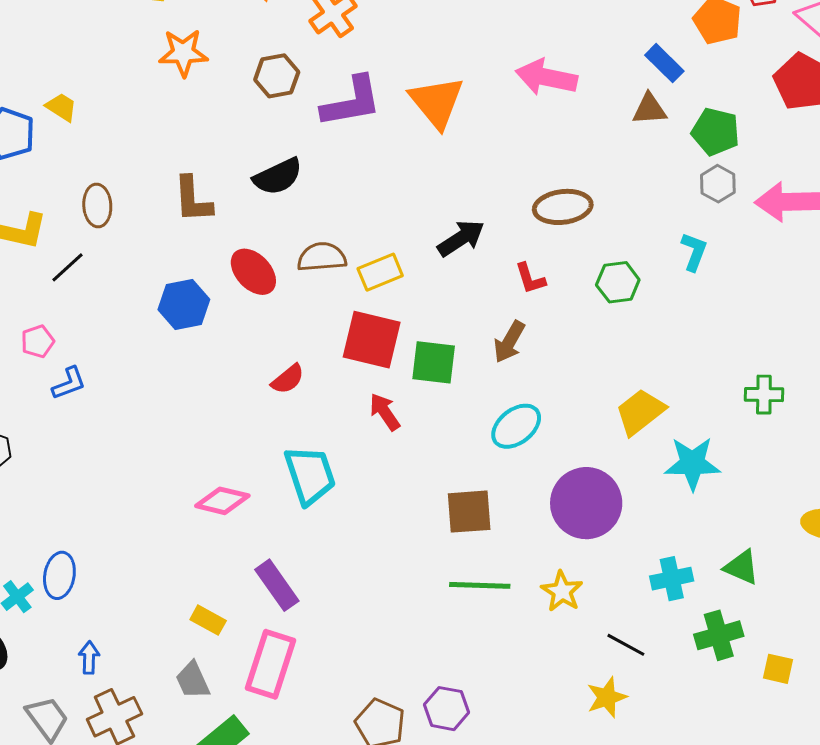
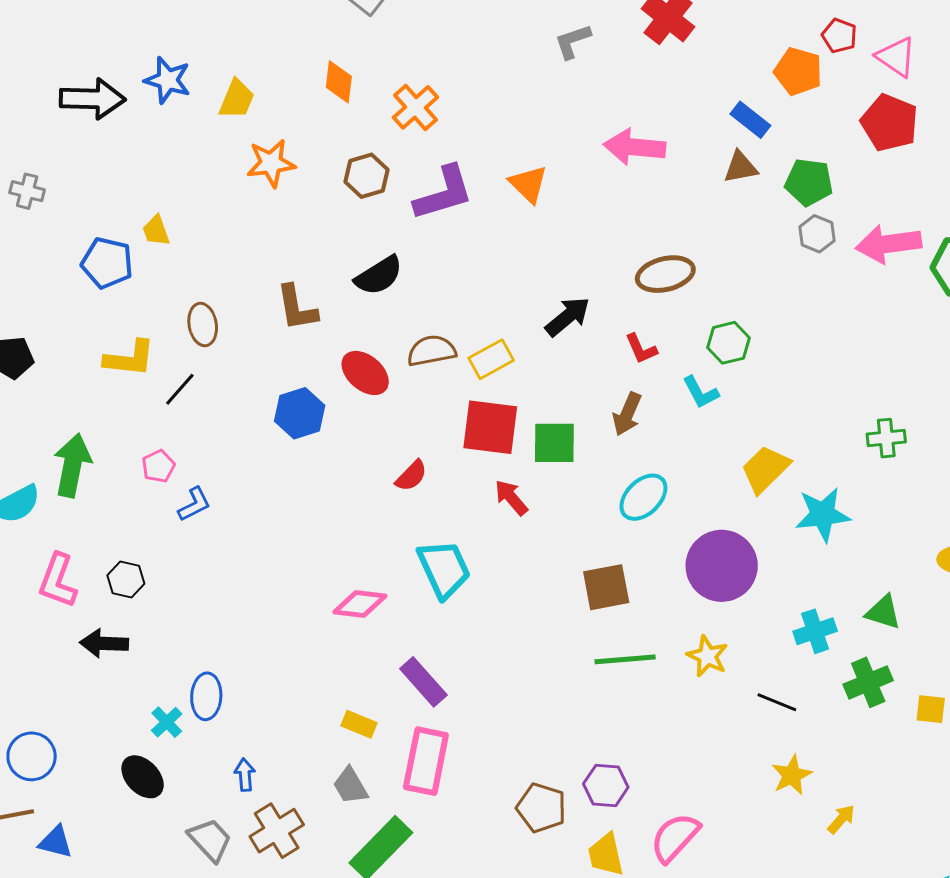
orange triangle: (437, 102) -> (528, 184), size x0.7
yellow trapezoid: (61, 107) -> (156, 231), turned -136
cyan L-shape: (694, 252) -> (701, 392), moved, turned 138
yellow star: (607, 697) -> (792, 775), moved

